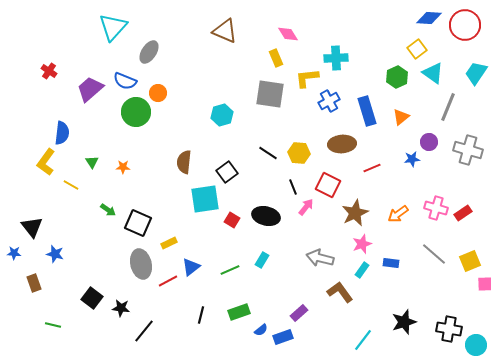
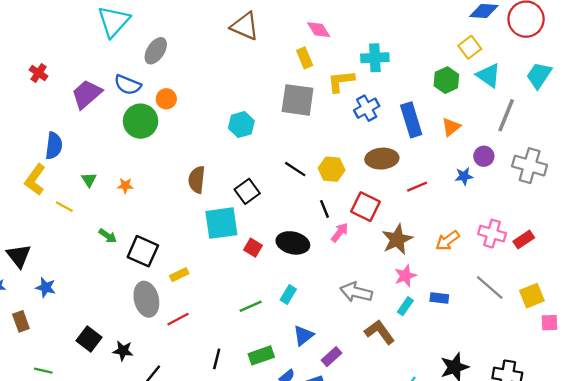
blue triangle: (191, 267) -> (303, 336), moved

